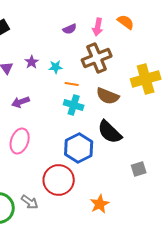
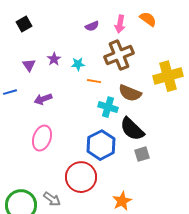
cyan cross: (74, 105) -> (108, 107), moved
gray square: (139, 169) -> (142, 154), moved

